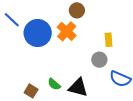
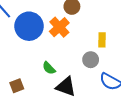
green semicircle: (54, 84) -> (49, 68), moved
brown square: (31, 91) -> (17, 86), turned 32

